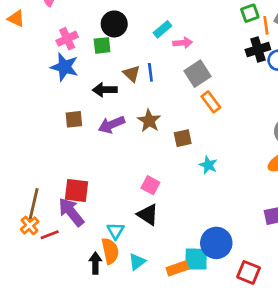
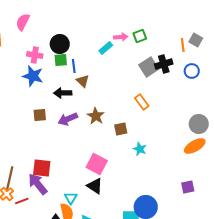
green square: (250, 13) -> (140, 36), moved
black circle: (114, 24) -> (60, 44), moved
pink cross: (67, 39) -> (35, 55), turned 35
pink arrow: (183, 43) -> (121, 37), moved
black cross: (258, 49) -> (164, 64), moved
blue line: (150, 72) -> (74, 66), moved
gray square: (197, 74) -> (149, 67), moved
pink square: (150, 185) -> (97, 164), size x1.5

